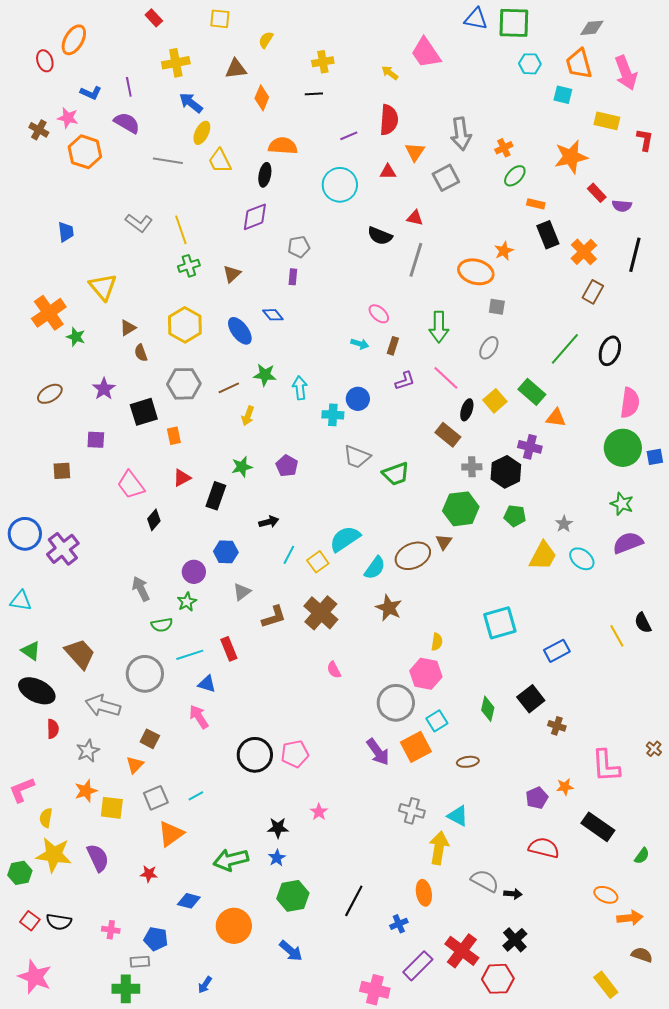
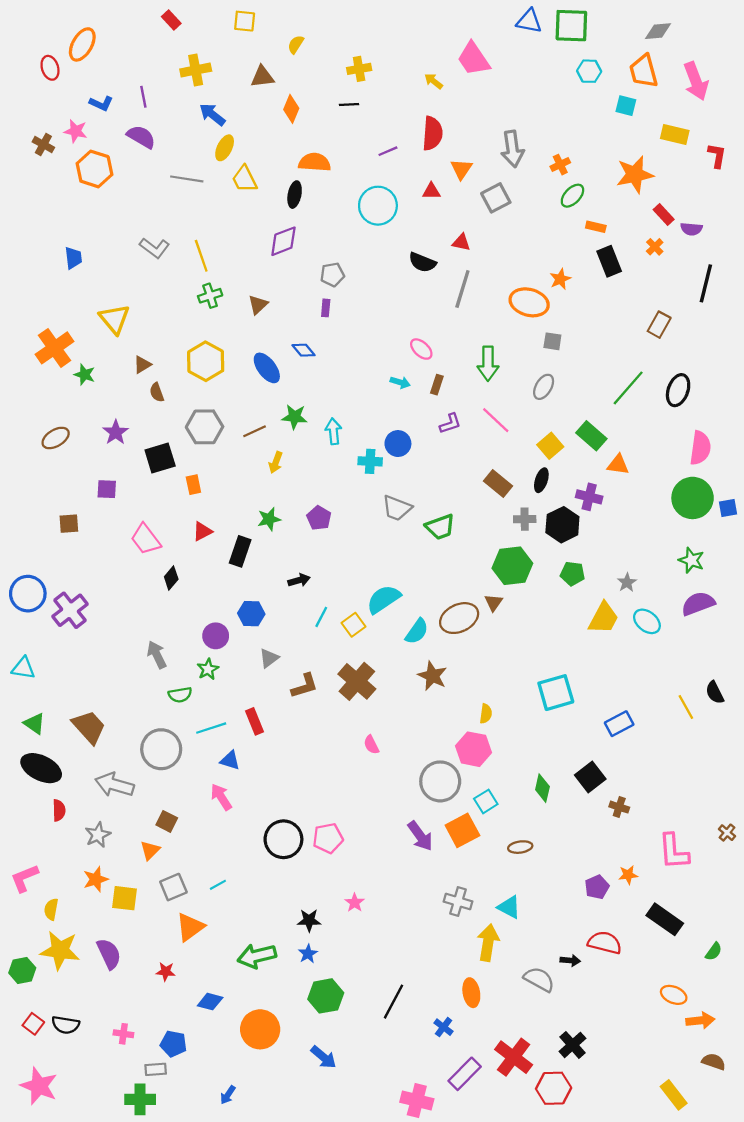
orange cross: (584, 252) -> (655, 247), moved, size x0.6
black ellipse: (467, 410) -> (541, 480), moved
black arrow: (513, 894) -> (570, 960), moved
blue cross: (399, 924) -> (444, 1027), turned -30

